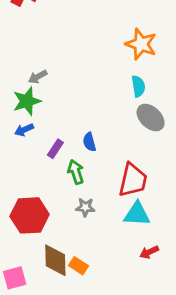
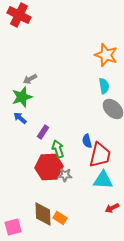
blue arrow: (24, 130) -> (20, 118), turned 64
blue semicircle: (89, 142) -> (87, 141), moved
red hexagon: (30, 215) -> (49, 167), moved

